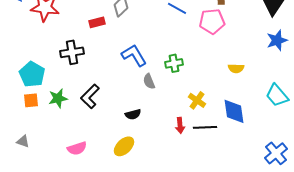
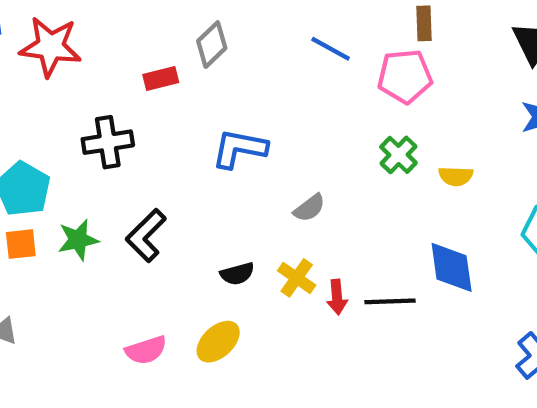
blue L-shape: (134, 55) -> (239, 149), turned -48
green cross: (174, 63) -> (398, 155), moved, turned -36
gray semicircle: (149, 81) -> (309, 208), moved, turned -105
yellow cross: (197, 100) -> (297, 278), moved
pink semicircle: (77, 148) -> (146, 350), moved

